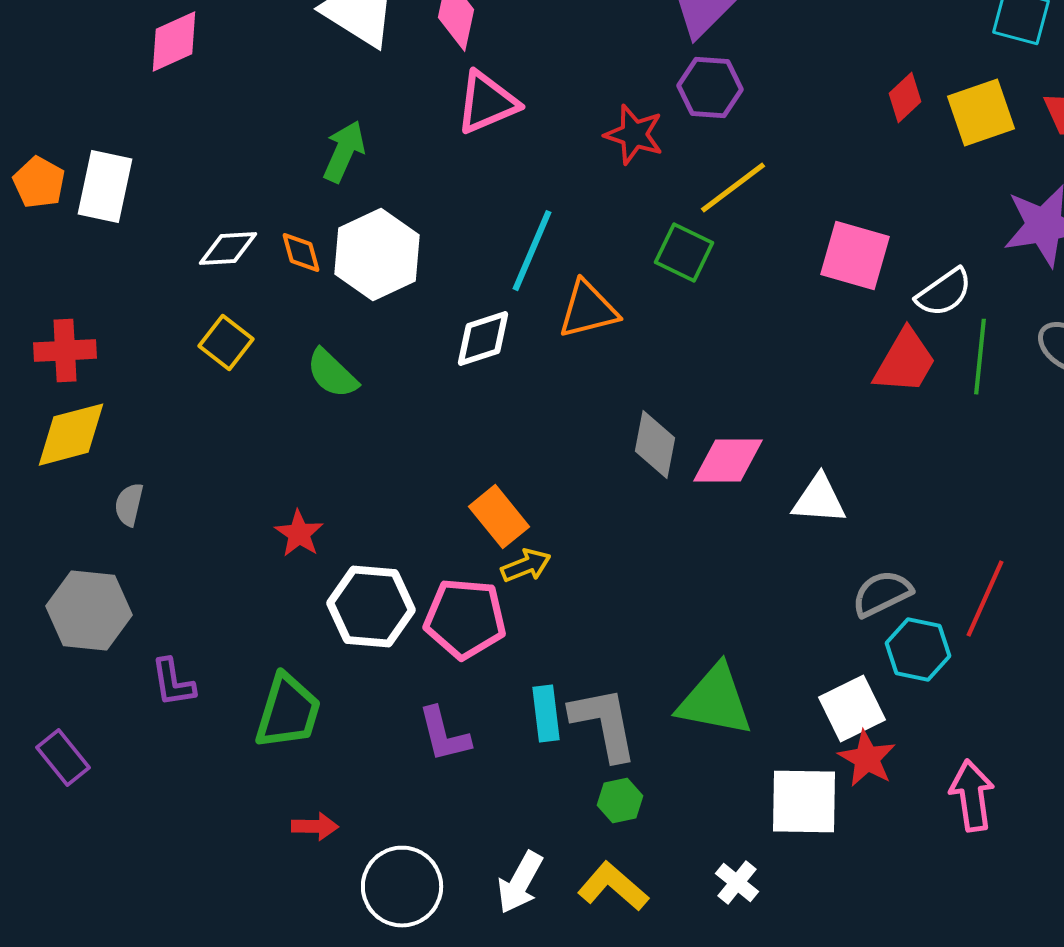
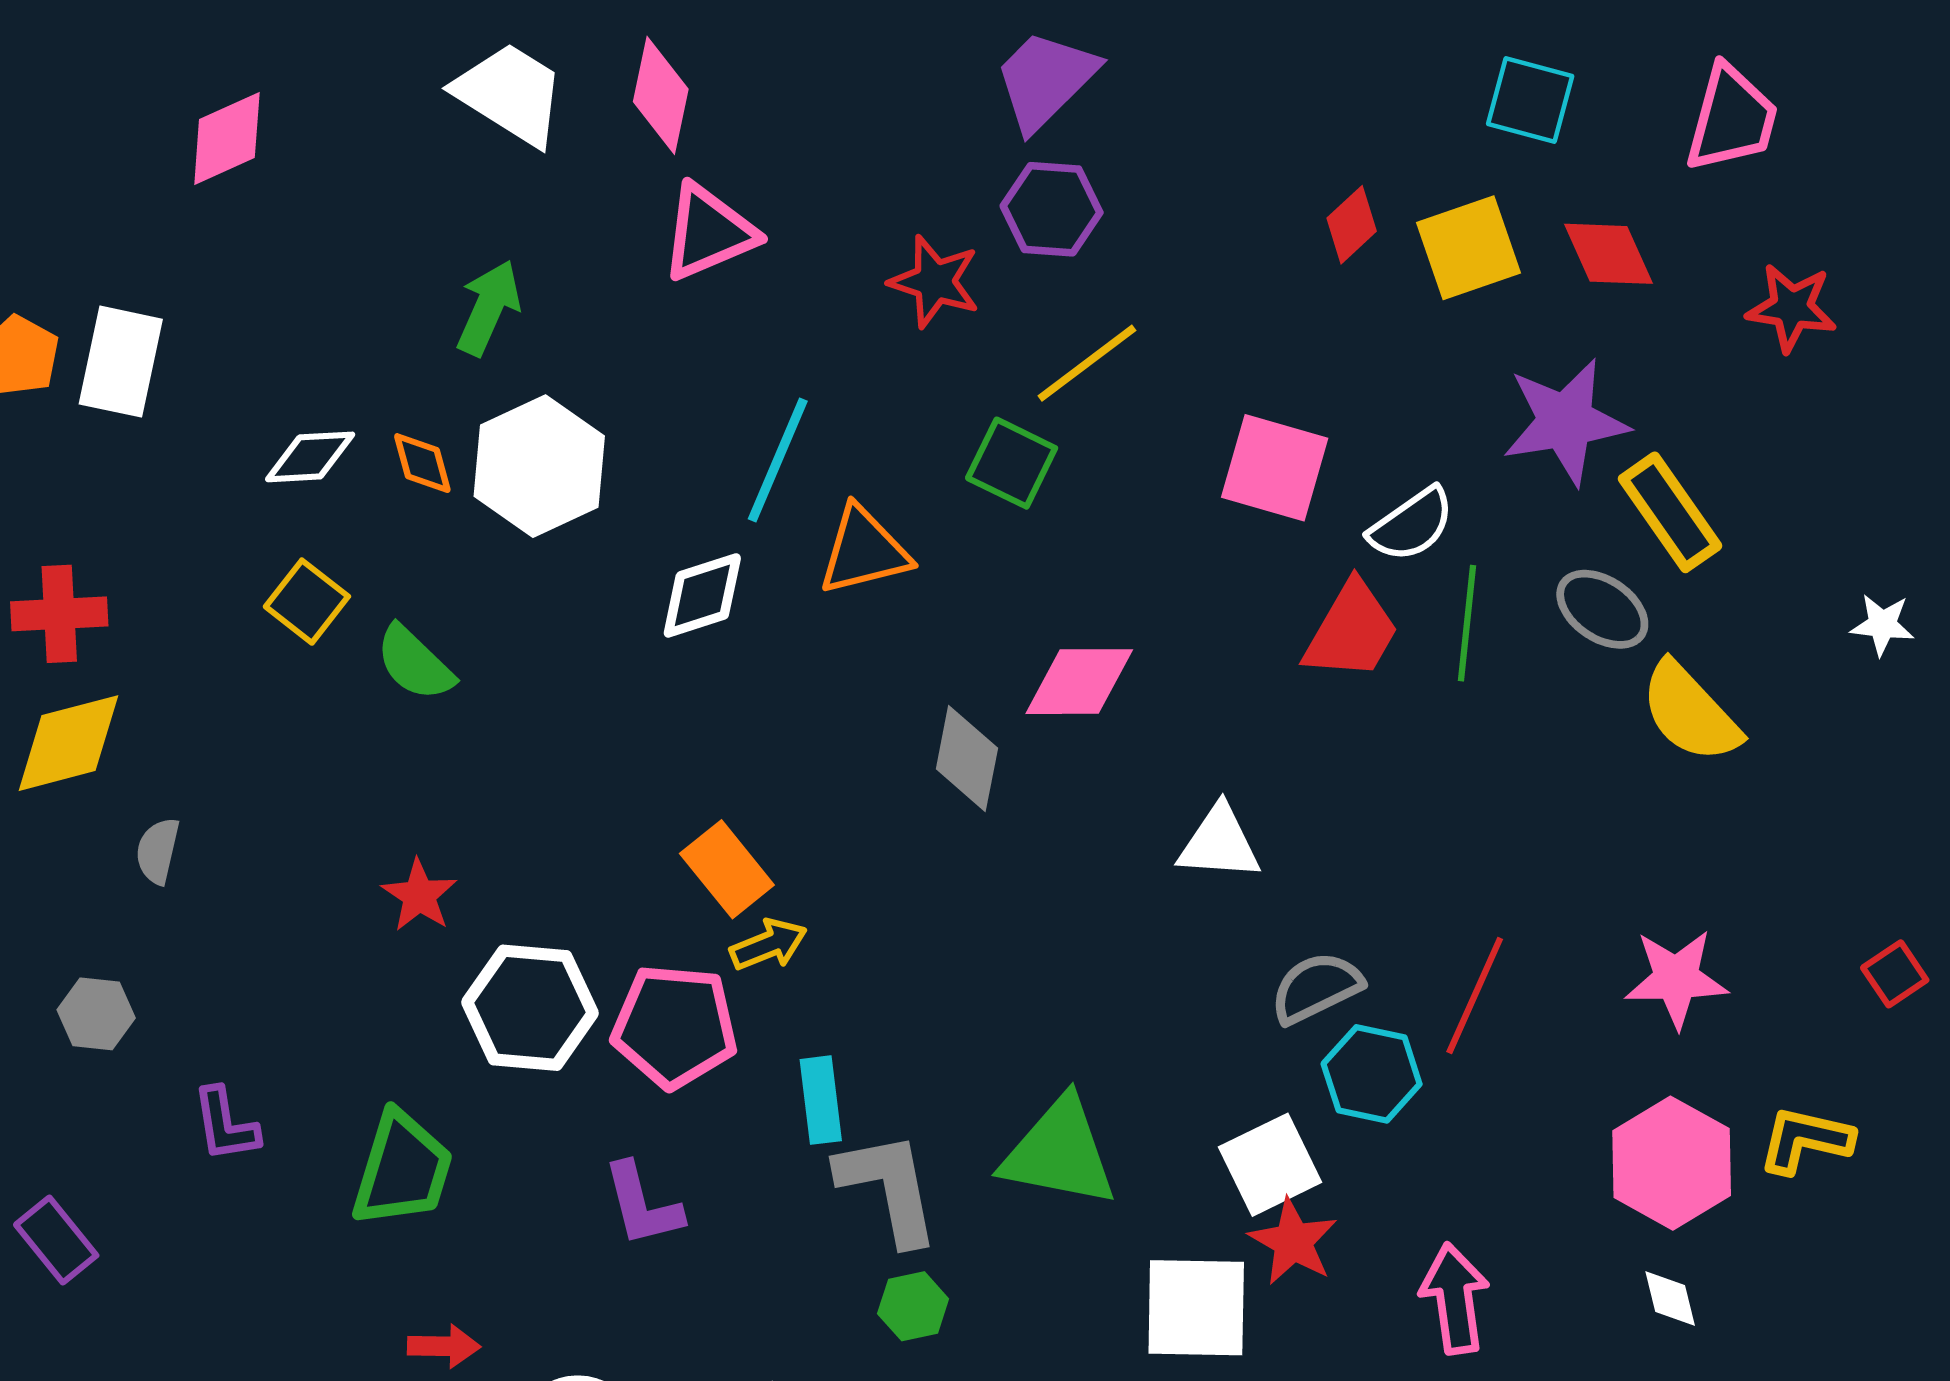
green semicircle: (332, 374) -> (415, 663), moved
pink diamond: (728, 461) -> (1079, 682), moved
gray hexagon: (89, 611) -> (96, 1014), size x0.6
cyan rectangle: (546, 714) -> (821, 1100), moved

